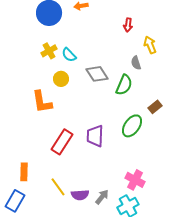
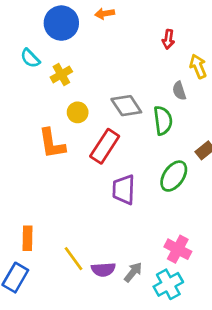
cyan semicircle: (69, 55) -> (30, 58), moved
green semicircle: (124, 85) -> (163, 121), turned -30
red rectangle: (62, 142) -> (105, 146), moved

